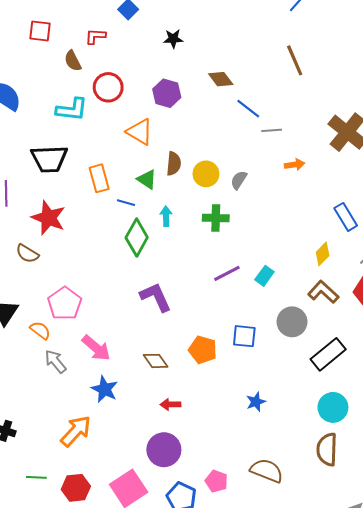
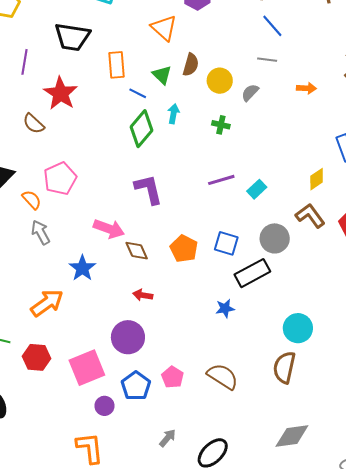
gray line: (272, 130) -> (267, 60), moved
green cross: (216, 218) -> (221, 125), size x0.7
pink arrow: (96, 348) -> (109, 229), moved, turned -32
black rectangle: (328, 354) -> (252, 273), moved

